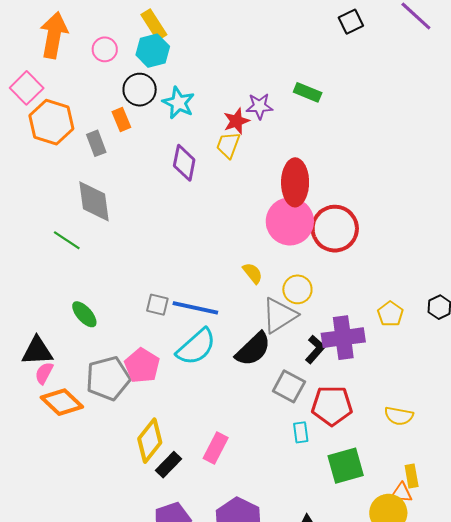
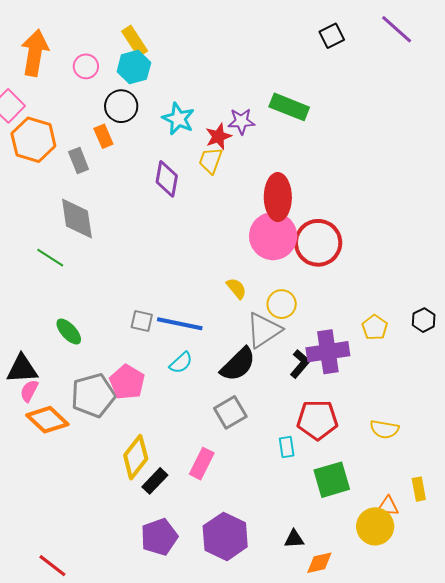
green rectangle: (308, 92) -> (289, 107), size x1.4
cyan star: (178, 103) -> (178, 119), moved
cyan semicircle: (196, 347) -> (181, 363), size x0.6
gray square: (289, 386) -> (230, 412), moved, turned 32
yellow rectangle: (412, 476) -> (419, 489), moved

